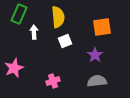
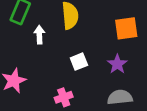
white square: (65, 41) -> (79, 62), moved

